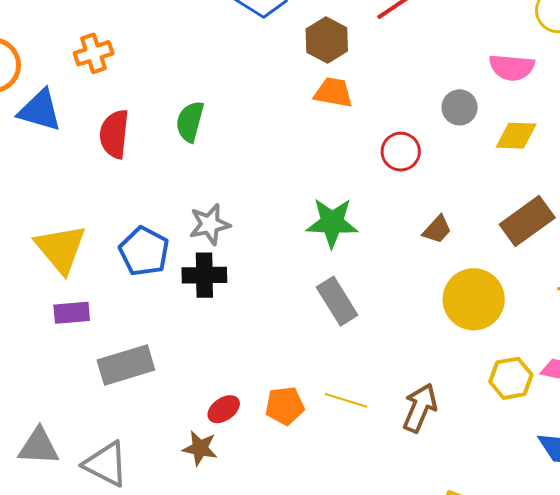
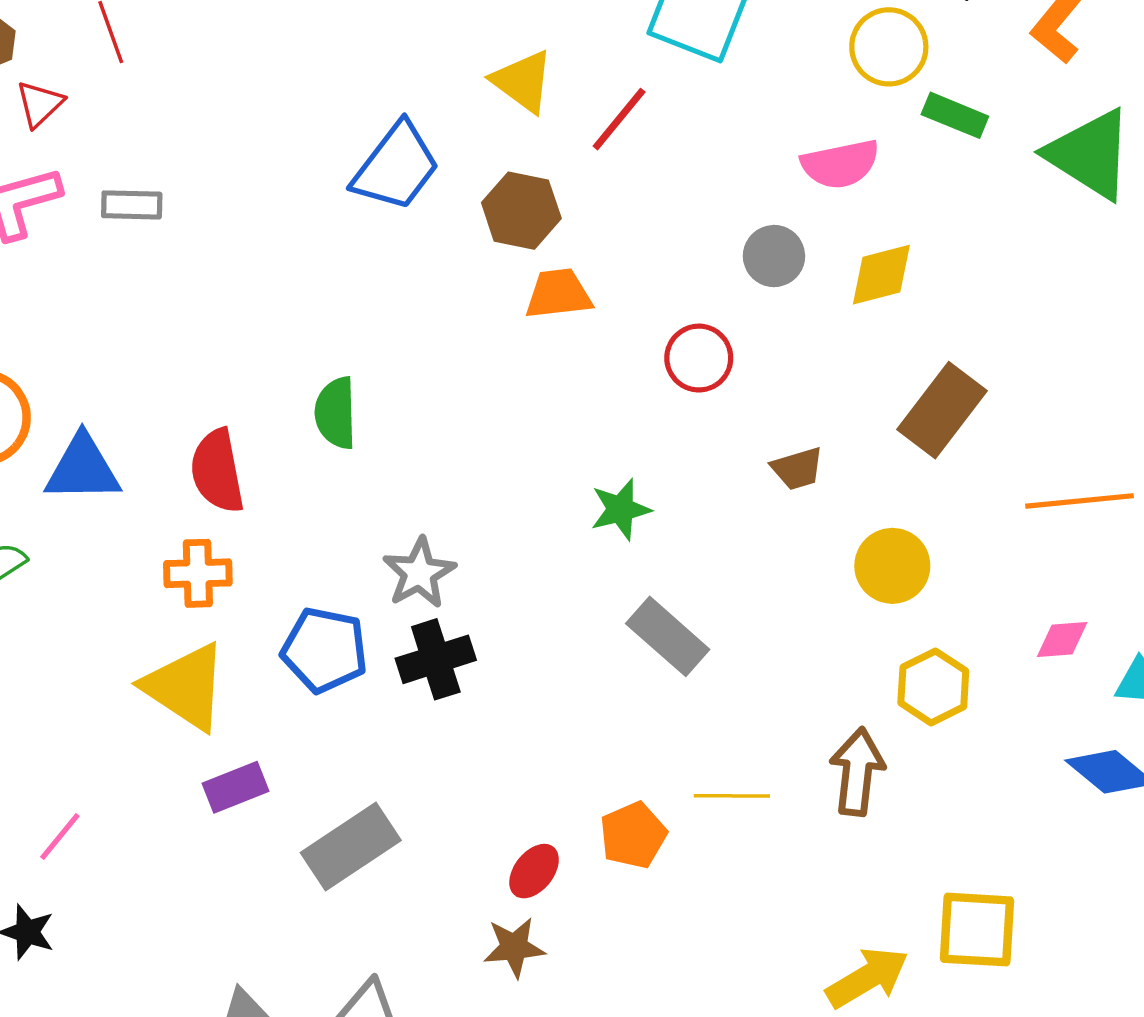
orange cross: (94, 53) -> (198, 573), moved, turned 33
green star: (332, 223) -> (621, 509), size x0.7
brown trapezoid: (437, 229) -> (797, 469), turned 48
yellow circle: (474, 299) -> (892, 566), size x0.7
yellow hexagon: (511, 378) -> (933, 687), moved

